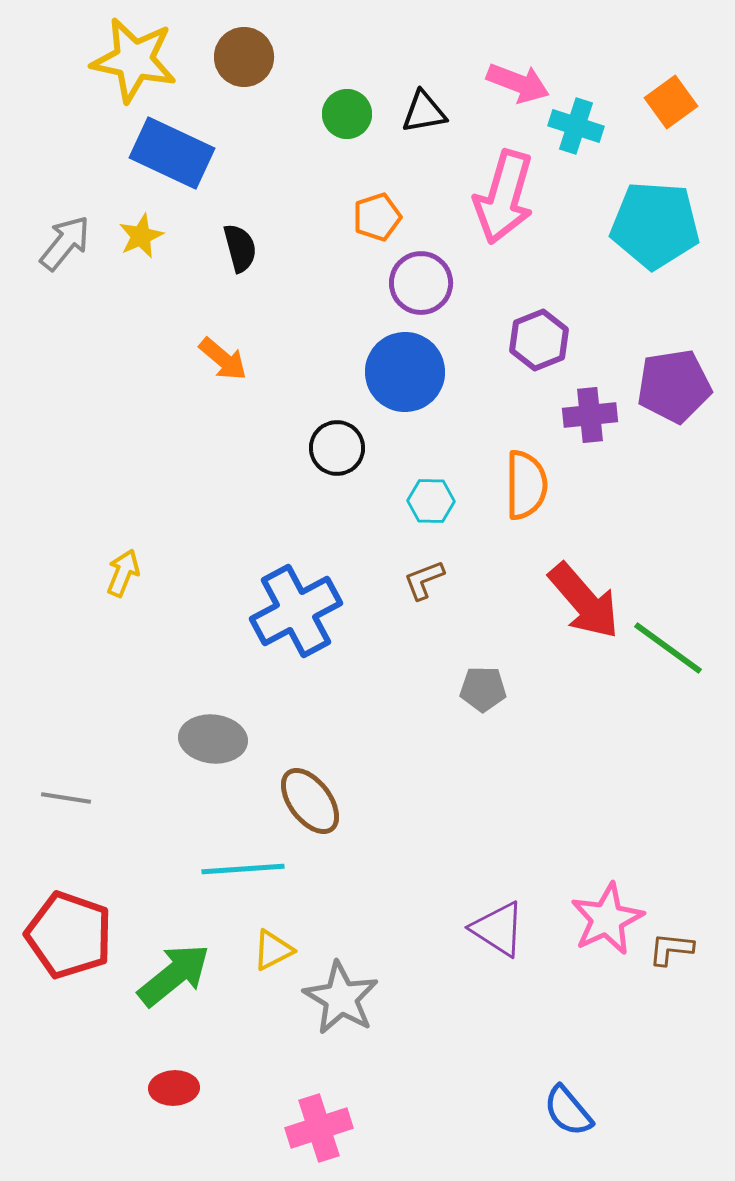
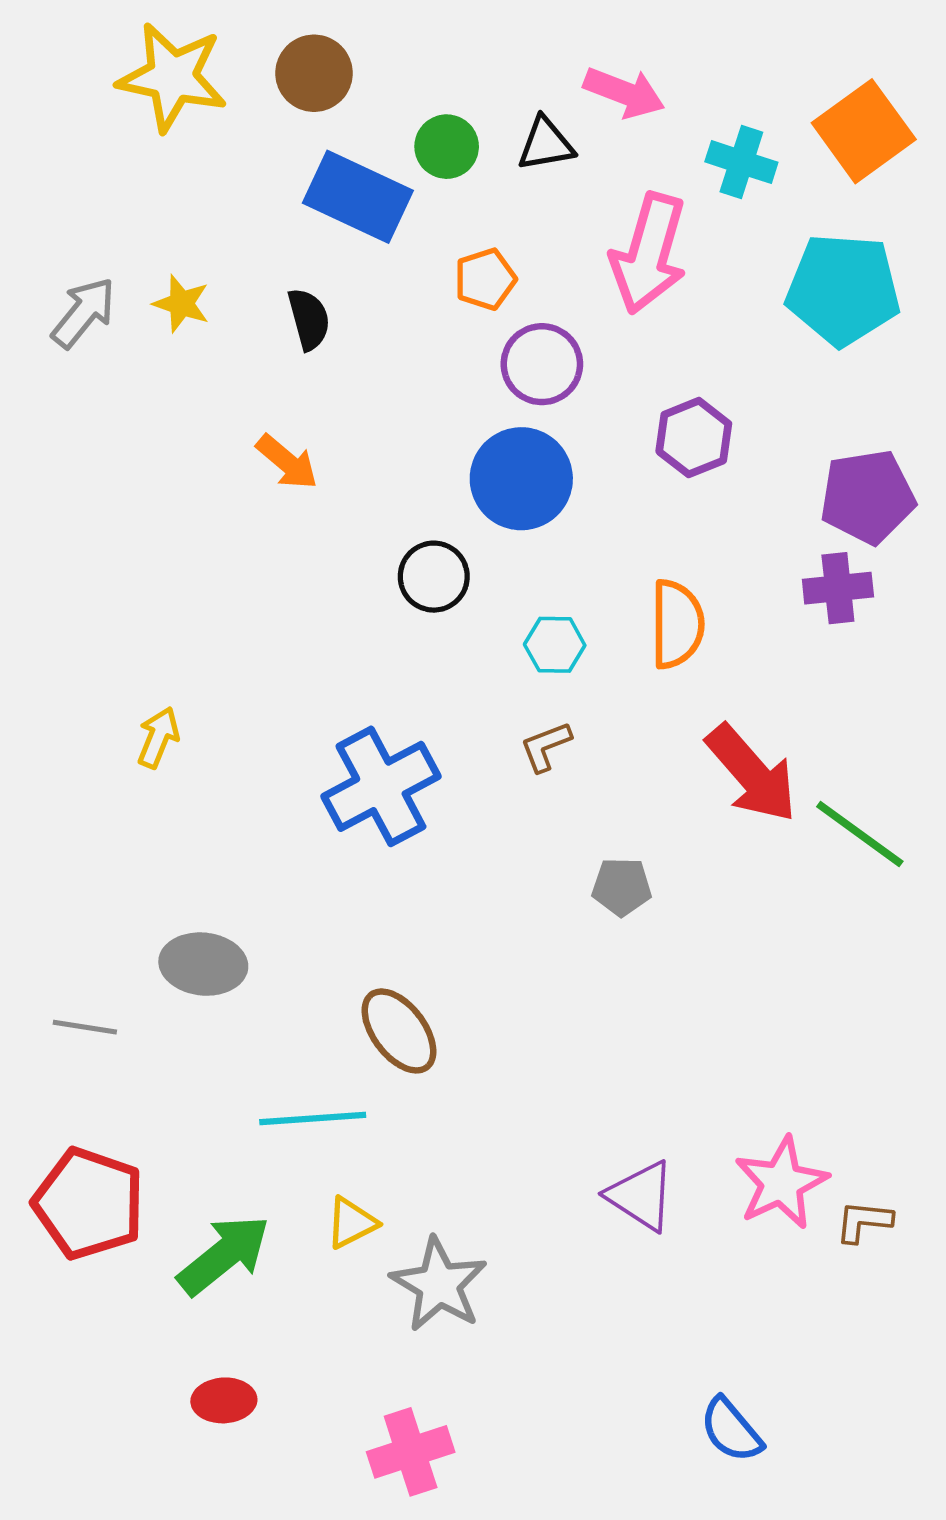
pink arrow: (518, 83) -> (624, 93), moved
orange square: (671, 102) -> (864, 131), size x1.5
blue rectangle: (172, 153) -> (358, 197), moved
yellow star: (141, 236) -> (181, 304), turned -30
purple cross: (590, 415) -> (838, 588), moved
gray ellipse: (213, 739) -> (203, 964), moved

